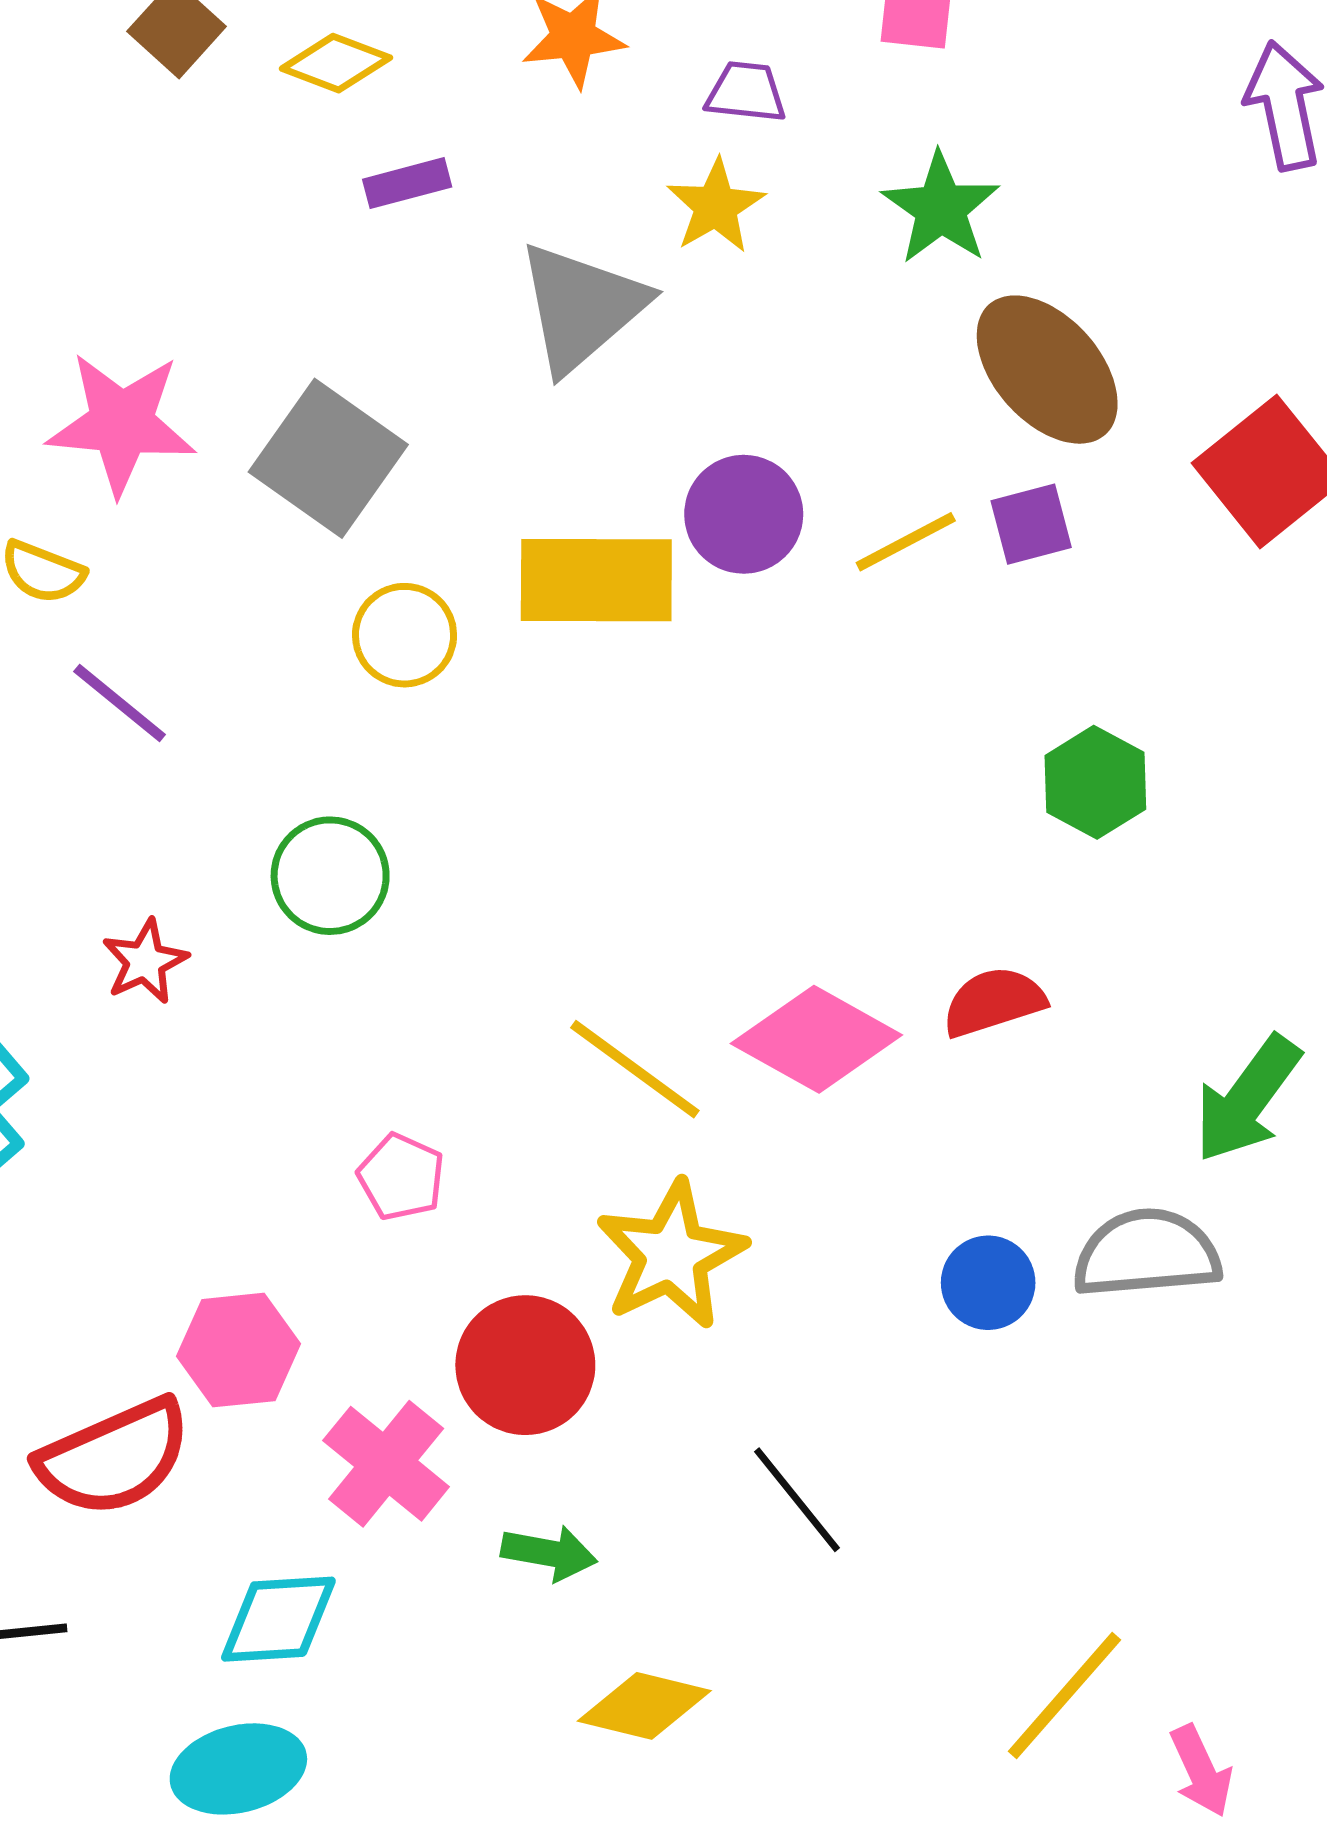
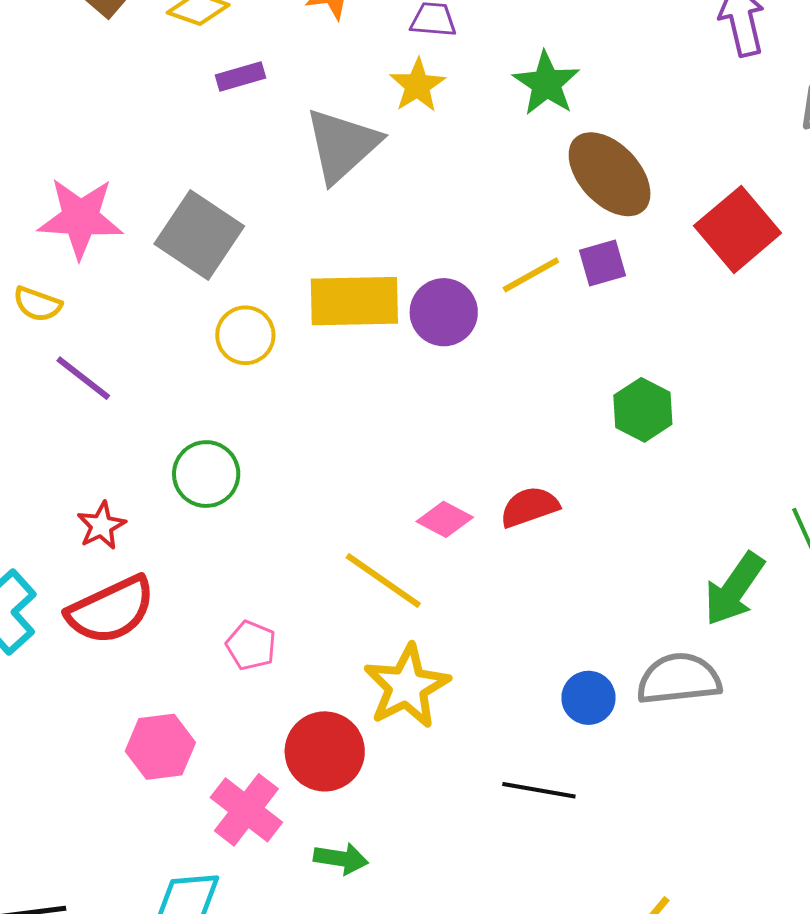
purple circle: (744, 514) -> (444, 312), moved
red semicircle: (994, 1002) -> (529, 507), moved
pink diamond: (816, 1039) -> (445, 519), moved, size x0.6
red semicircle: (114, 1458) -> (111, 610), moved
black line: (797, 1500) -> (539, 790), moved, turned -40

